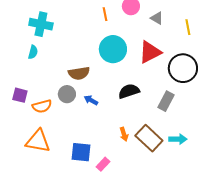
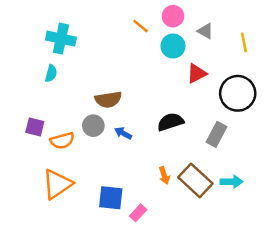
orange line: (105, 14) -> (141, 26), turned -40
cyan circle: (113, 49) -> (173, 46), moved, size x0.7
red triangle: (150, 52) -> (197, 73), size x0.7
orange triangle: (38, 141) -> (57, 184), turned -44

